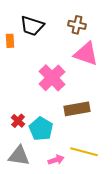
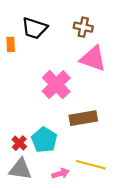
red cross: (18, 121) -> (19, 143), moved

